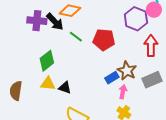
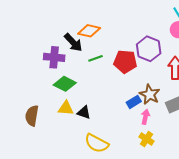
purple hexagon: (136, 19) -> (149, 49), moved
purple cross: (37, 21) -> (54, 57), moved
green line: (76, 37) -> (96, 58), turned -56
green diamond: (47, 61) -> (65, 84), turned 65

